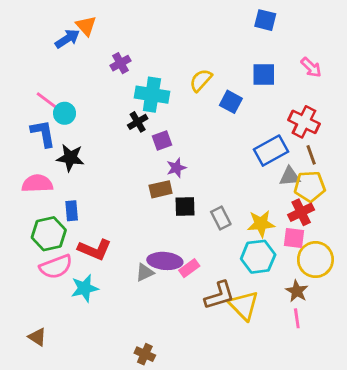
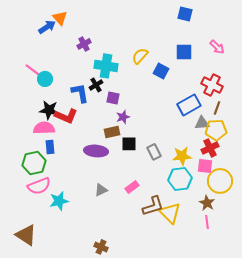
blue L-shape: (43, 133) -> (80, 93), moved
purple square: (162, 141) -> (113, 98), turned 32
brown line: (311, 155) -> (217, 108), turned 40
pink semicircle: (37, 184) -> (44, 128), moved
red L-shape: (95, 249) -> (66, 116), moved
purple ellipse: (165, 261) -> (96, 151), moved
brown triangle: (37, 337) -> (26, 235), size x1.6

